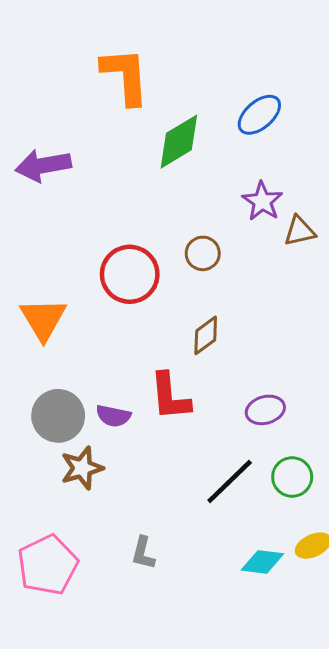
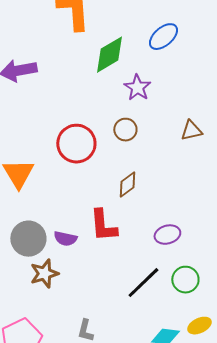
purple star: (262, 201) -> (137, 88), moved
brown triangle: (300, 231) -> (191, 131), moved

